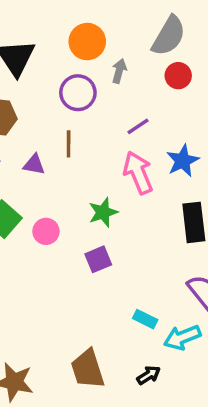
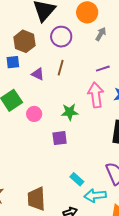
purple circle: (78, 93) -> (61, 37), moved

